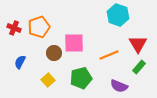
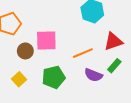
red triangle: (138, 44) -> (113, 42), turned 42
purple semicircle: (119, 86) -> (93, 75), moved

